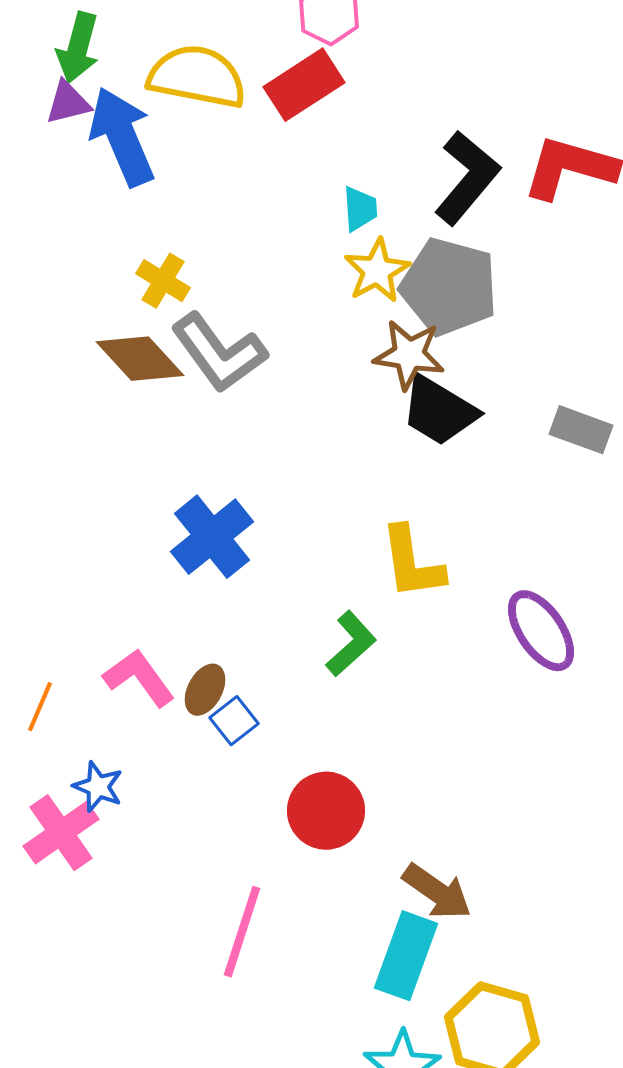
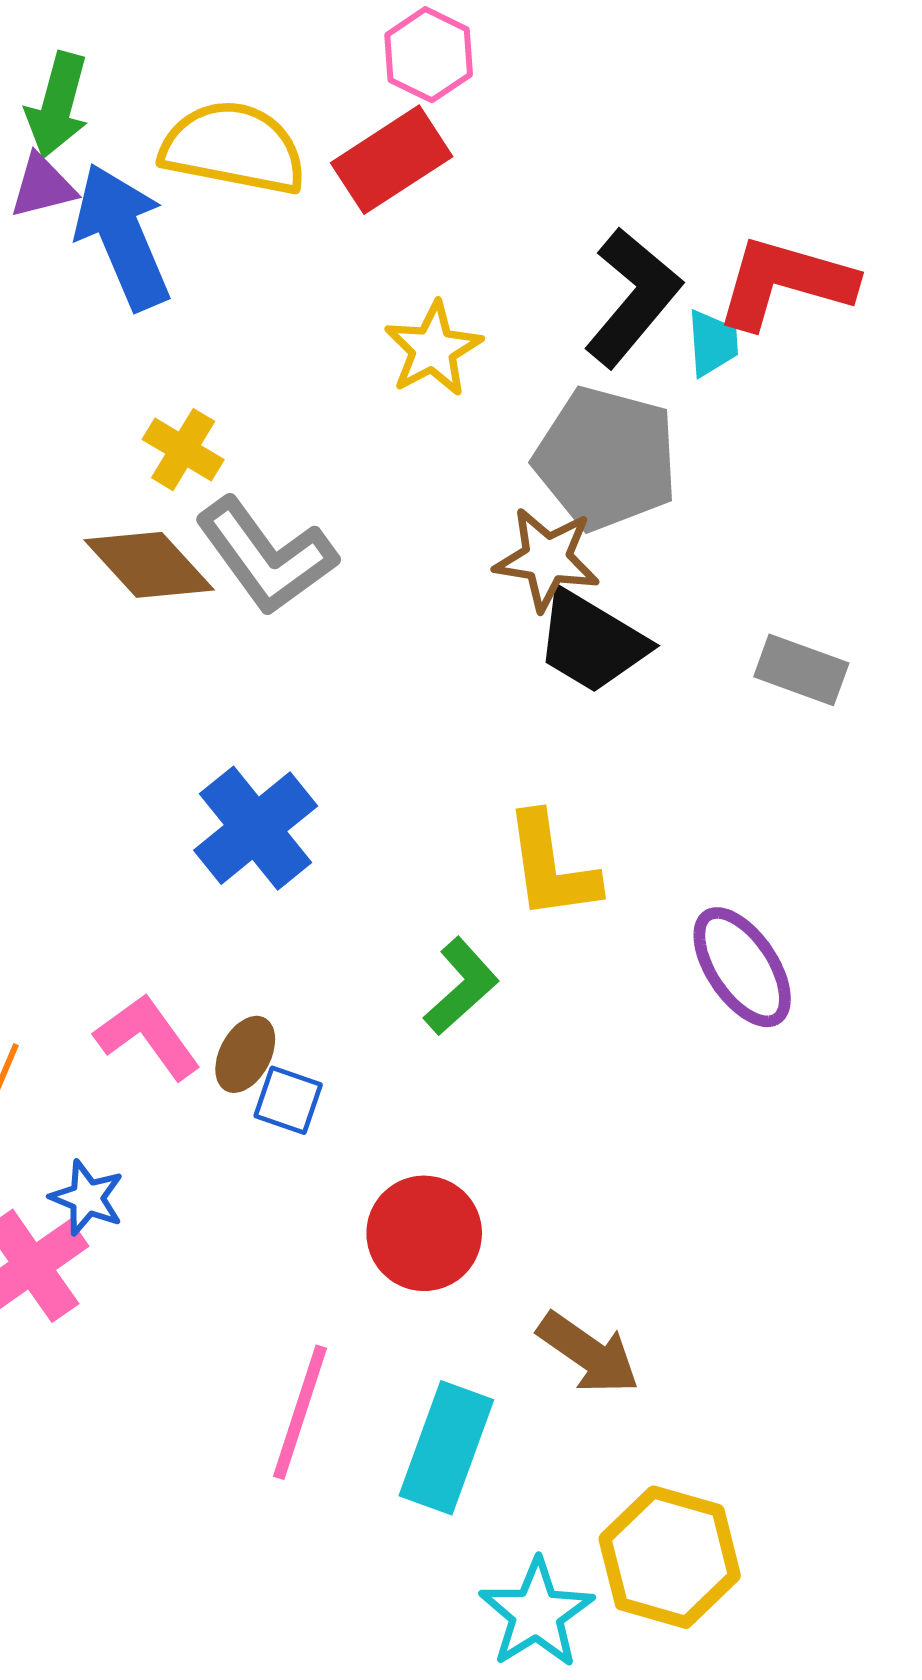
cyan trapezoid: (360, 209) -> (713, 343), moved
yellow star: (377, 271) -> (433, 349), moved
blue square: (234, 721) -> (288, 1100), turned -33
cyan rectangle: (406, 956) -> (446, 1448), moved

